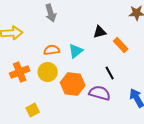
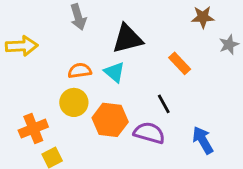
black triangle: (100, 32) -> (127, 39), moved, size x1.6
cyan triangle: (76, 51) -> (114, 72), turned -42
orange cross: (20, 72) -> (33, 129), moved

